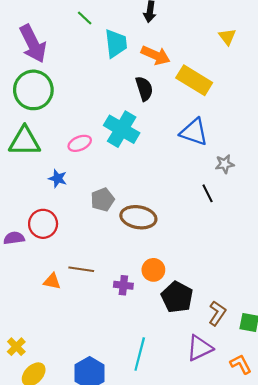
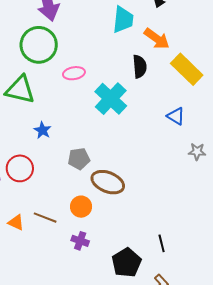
blue triangle: (194, 132) -> (176, 116), size x0.7
pink ellipse: (80, 143) -> (74, 73), moved
black line: (208, 193) -> (162, 243), moved
orange circle: (153, 270) -> (81, 207), moved

